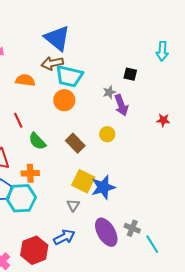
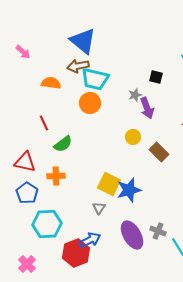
green semicircle: (37, 141) -> (63, 144), turned -84
brown rectangle: (75, 143) -> (159, 152), moved
cyan hexagon: (21, 198) -> (47, 224), moved
red hexagon: (34, 250) -> (76, 253), moved

